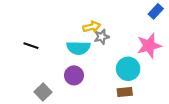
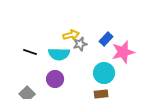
blue rectangle: (156, 11) -> (106, 39), moved
black line: (31, 46) -> (30, 52), moved

